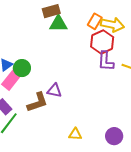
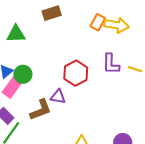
green triangle: (58, 24) -> (16, 34), moved
red hexagon: (102, 42) -> (76, 73), moved

